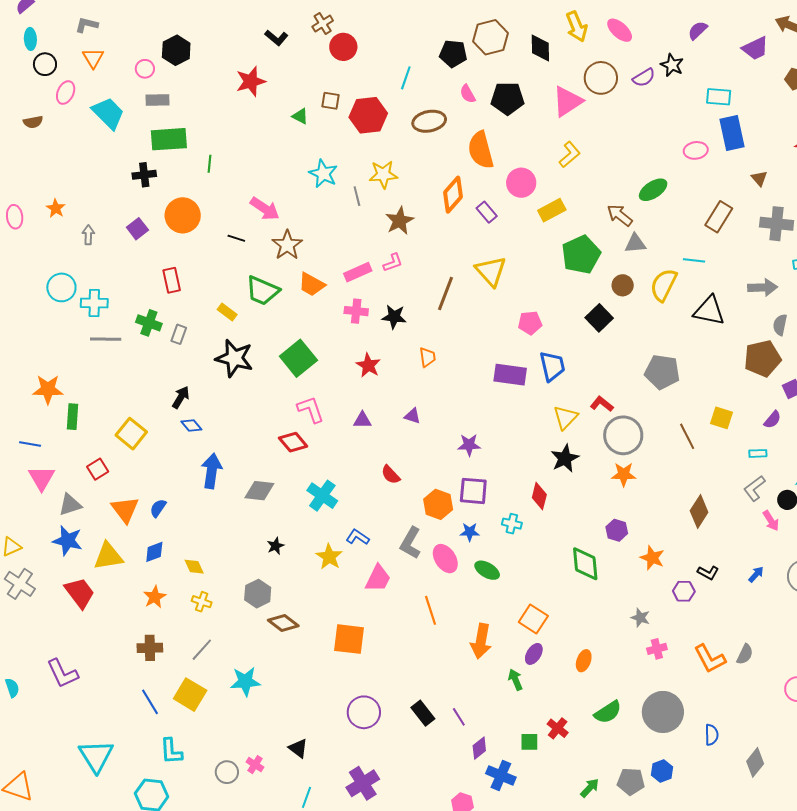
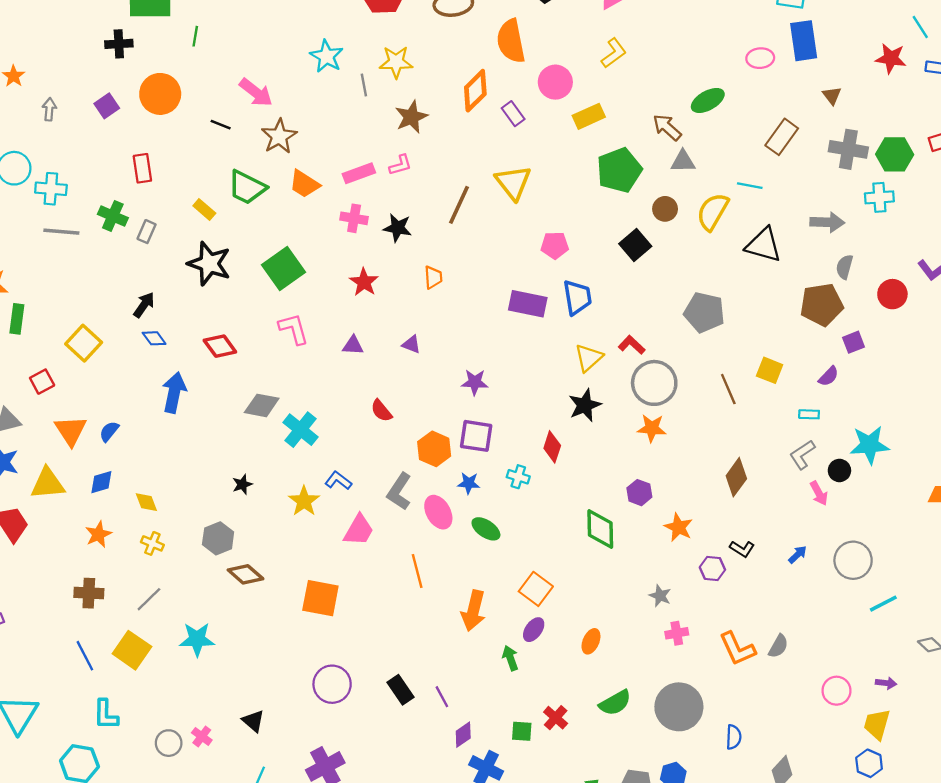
red diamond: (293, 442) -> (220, 346), moved
gray diamond: (259, 491) -> (262, 405), moved

